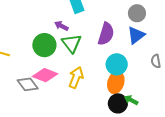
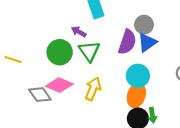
gray circle: (137, 13) -> (144, 25), moved
blue triangle: (136, 35) -> (147, 42), moved
green arrow: (131, 100) -> (152, 115), turned -128

